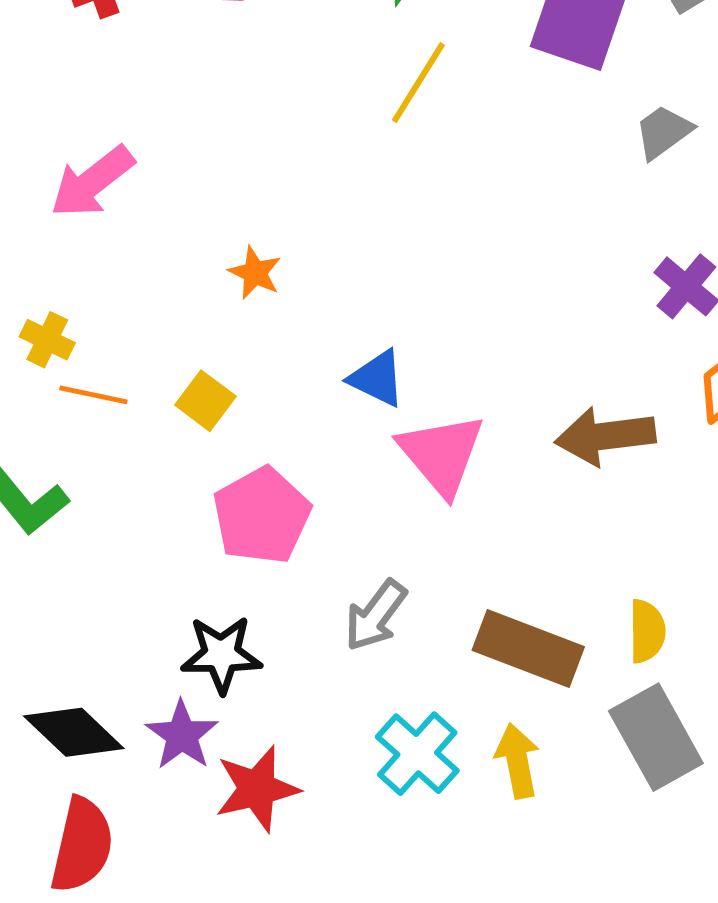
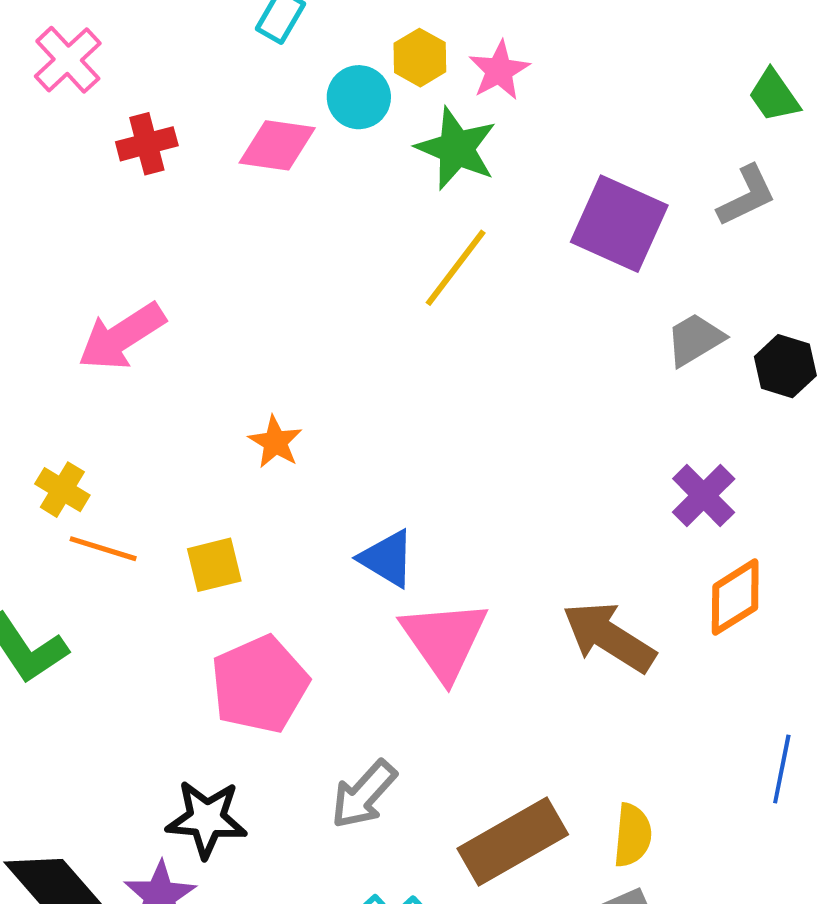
yellow square: (205, 401) -> (214, 565), turned 34
brown arrow: (605, 436) -> (609, 637), turned 34
brown rectangle: (528, 649) -> (513, 841), turned -56

